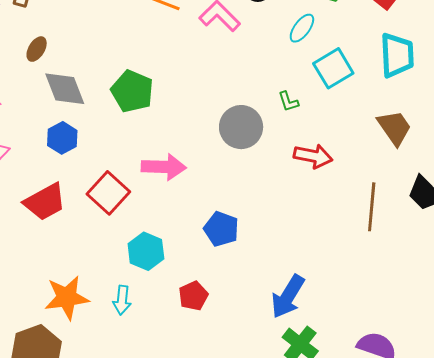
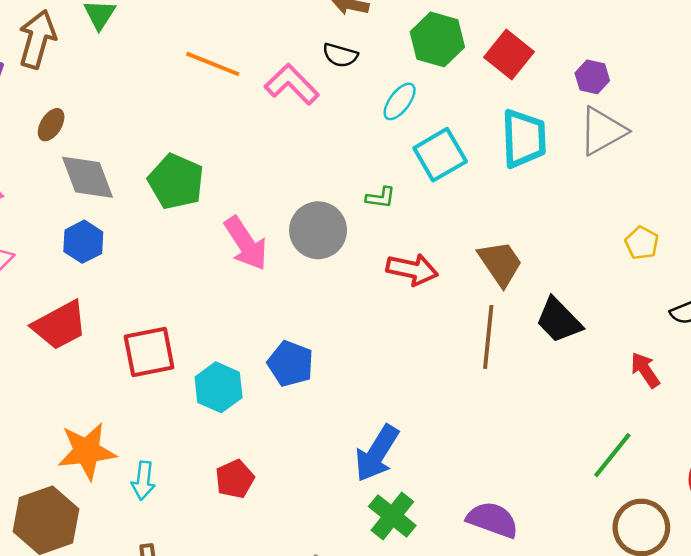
green L-shape: (288, 102) -> (381, 198), turned -65
brown trapezoid: (394, 128) -> (500, 263), moved
pink arrow: (164, 167) -> (246, 243), moved, turned 54
red square: (108, 193) -> (149, 352), moved, turned 36
cyan hexagon: (146, 251) -> (219, 387), moved
red pentagon: (193, 296) -> (235, 479), moved
cyan arrow: (122, 300) -> (143, 481), moved

